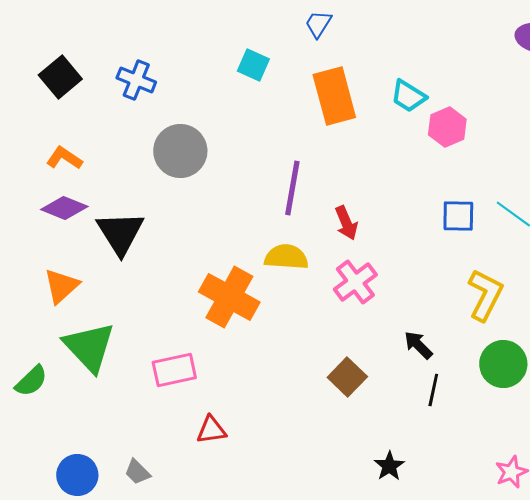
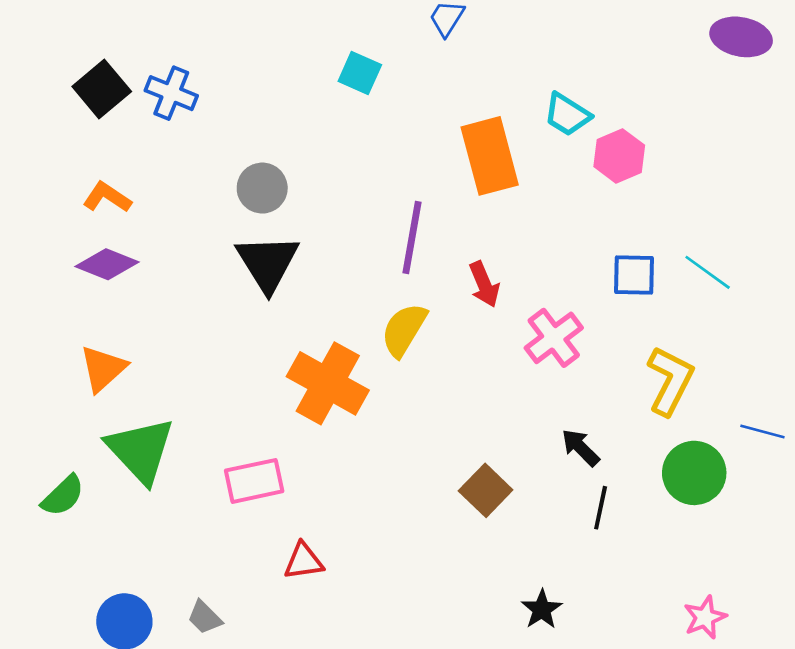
blue cross: (136, 80) -> (171, 93), moved
orange rectangle: (334, 96) -> (490, 156), moved
gray circle: (180, 151) -> (262, 188), size x0.7
black triangle: (120, 233) -> (268, 263), moved
yellow semicircle: (286, 257) -> (404, 330), turned -63
pink cross: (355, 282) -> (554, 338), moved

